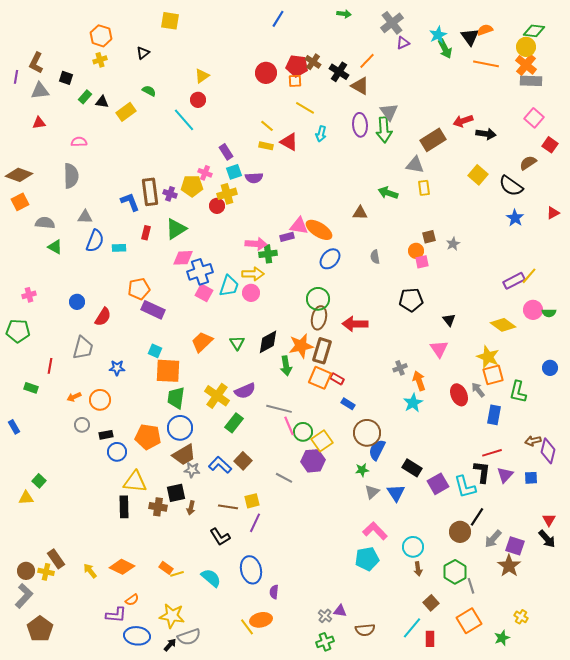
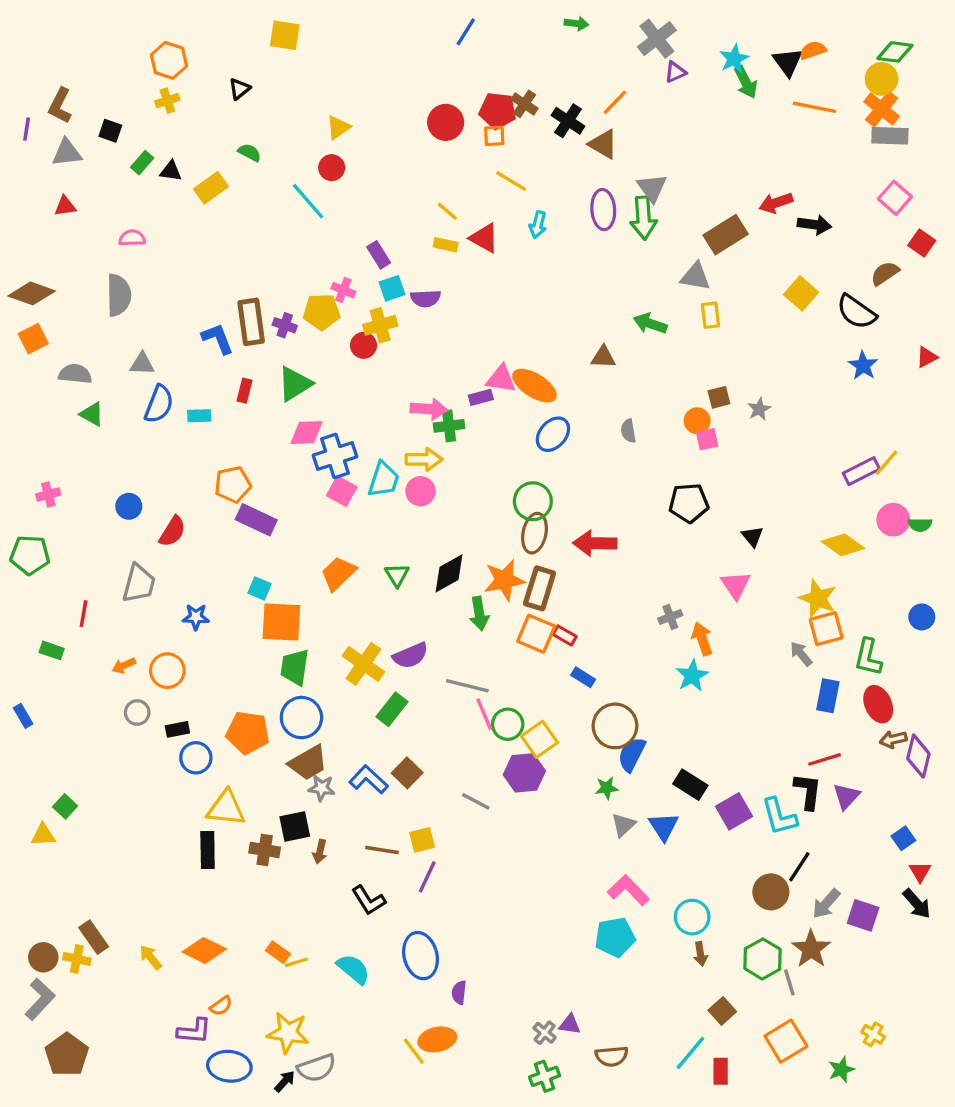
red ellipse: (459, 395) -> (878, 704), moved
blue square: (531, 478) -> (903, 838), moved, turned -32
brown star: (509, 566) -> (811, 949), moved

